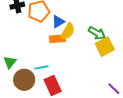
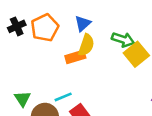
blue triangle: (58, 22) -> (83, 23), moved

